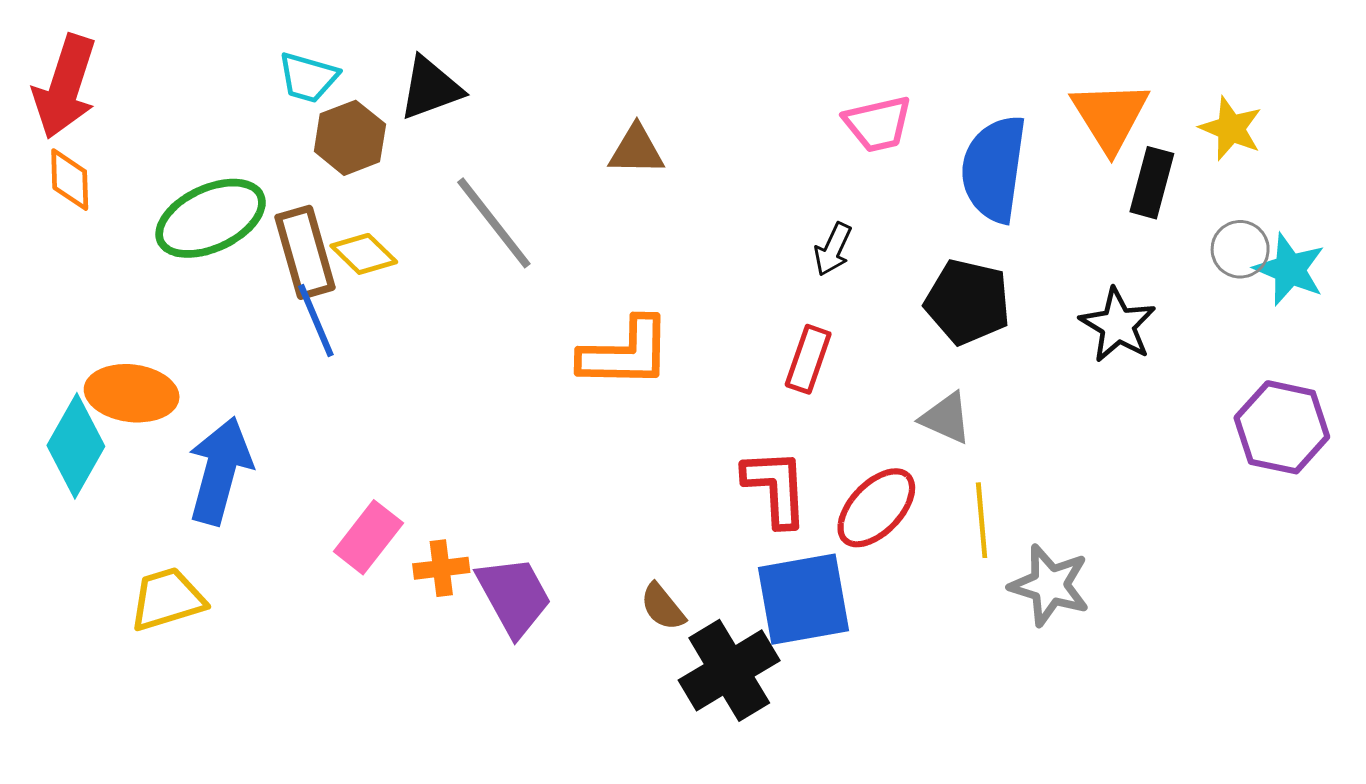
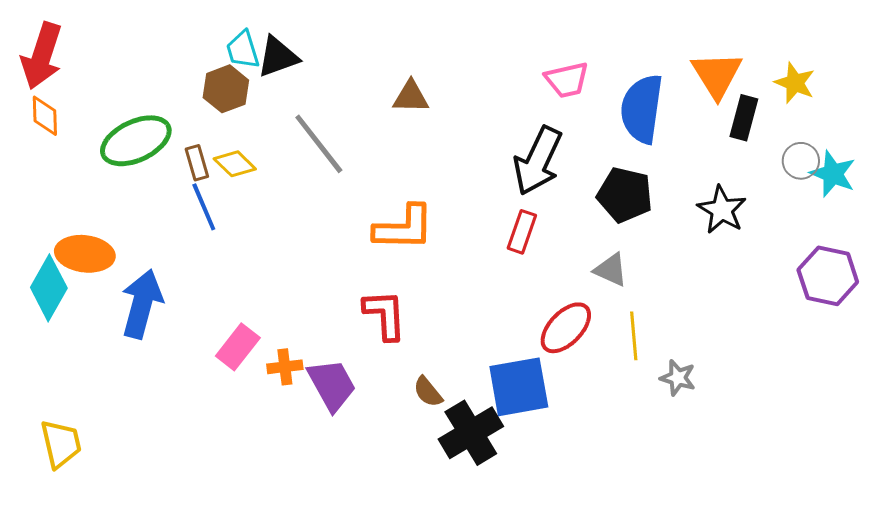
cyan trapezoid: (308, 77) -> (243, 50), moved, turned 57
black arrow: (833, 249) -> (538, 161), size x2.0
brown rectangle: (305, 252) -> (197, 163), size x0.6
red L-shape: (776, 488) -> (385, 315), moved
gray star: (1050, 585) -> (678, 378), size x0.7
yellow trapezoid: (167, 599) -> (61, 444), moved, turned 94

